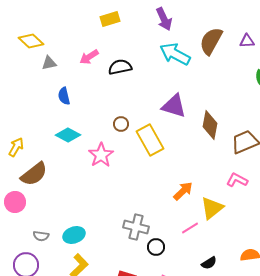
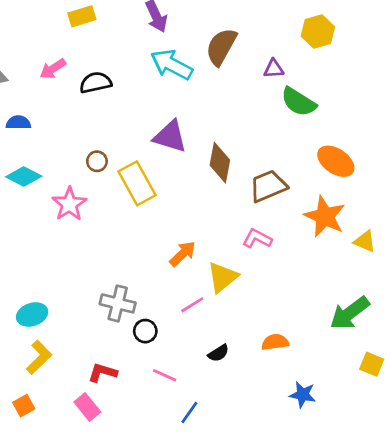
purple triangle: (247, 41) -> (274, 69), moved
blue semicircle: (64, 96) -> (18, 123), turned 102

